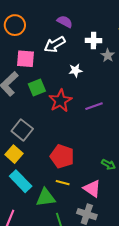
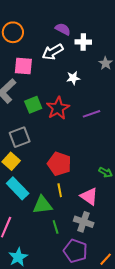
white cross: (94, 40) -> (83, 42), moved
green square: (37, 87) -> (33, 105), moved
gray square: (22, 130) -> (20, 137), turned 30
yellow line: (63, 183) -> (60, 190), turned 64

